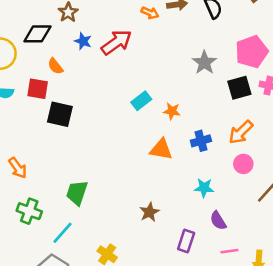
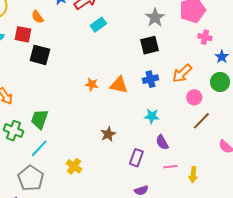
black square: (239, 88) -> (149, 45), moved
cyan rectangle: (141, 101) -> (98, 25), moved
orange star: (172, 111) -> (92, 84), moved
pink circle: (243, 164) -> (194, 97), moved
green trapezoid: (77, 193) -> (40, 119), moved

